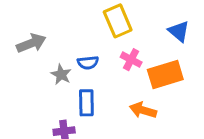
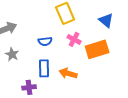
gray star: (61, 74) -> (12, 54), moved
orange arrow: (143, 110) -> (68, 73), moved

